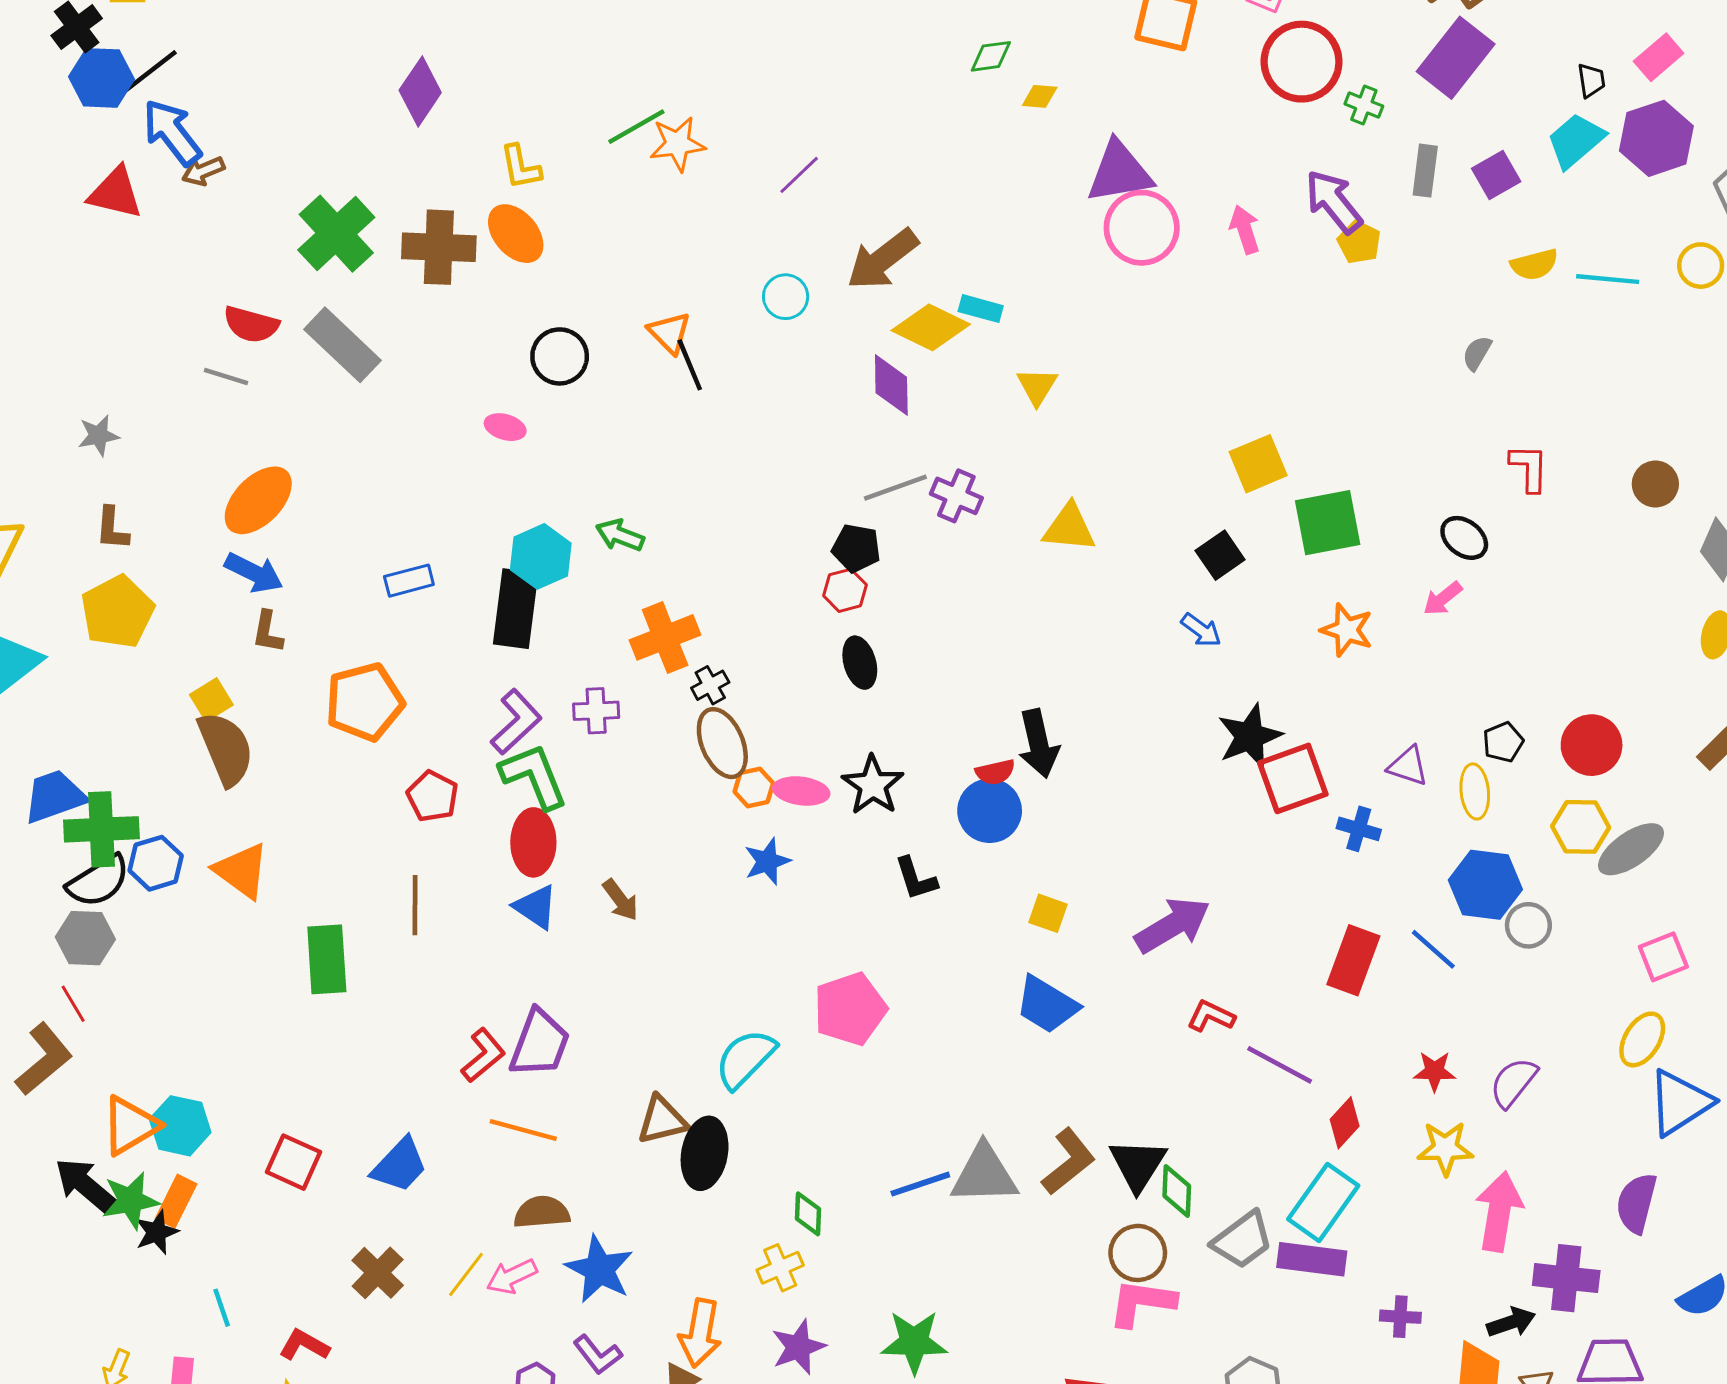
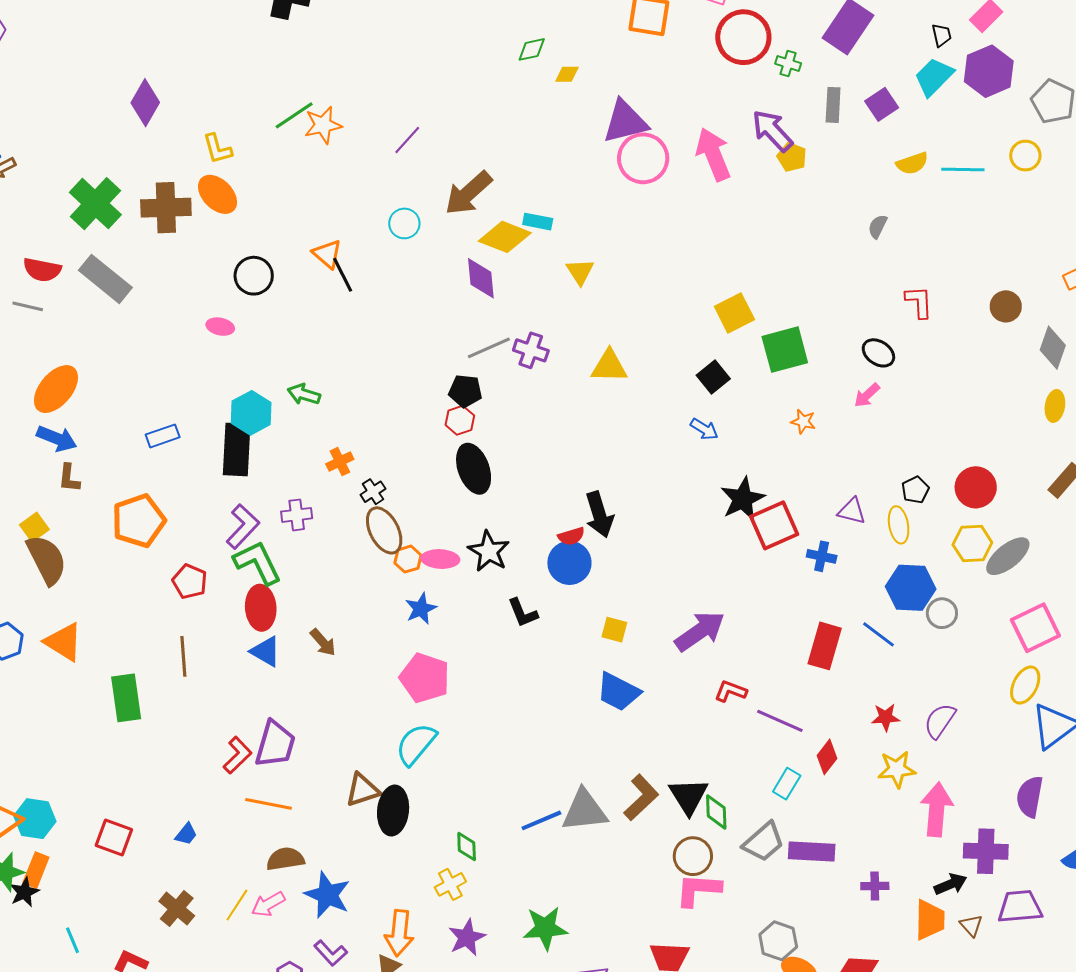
pink arrow: (1245, 230) -> (713, 154), size x1.6
orange star: (1347, 630) -> (803, 422), size x0.7
orange cross: (665, 637) -> (340, 462), size x0.6
black ellipse: (860, 663) -> (474, 469), size x1.4
pink square: (1663, 957) -> (1035, 628), size x1.4
pink pentagon: (850, 1009) -> (425, 678), moved, turned -30
blue trapezoid: (400, 1165) -> (186, 834), size x0.6
cyan rectangle: (1323, 1202) -> (787, 784), moved, size x0.6

